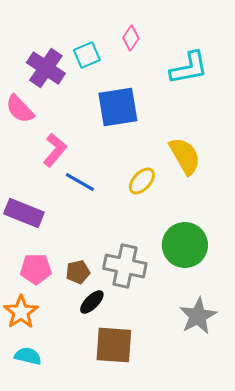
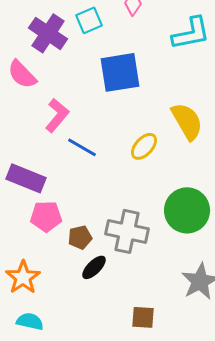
pink pentagon: (36, 269) -> (46, 216), moved
brown square: (114, 345) -> (143, 317), moved, size x0.6

